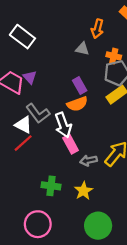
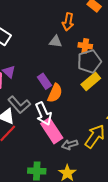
purple rectangle: (80, 86) -> (44, 81), moved
orange semicircle: (77, 104) -> (55, 93), turned -42
pink rectangle: (71, 144) -> (52, 131), size x1.4

